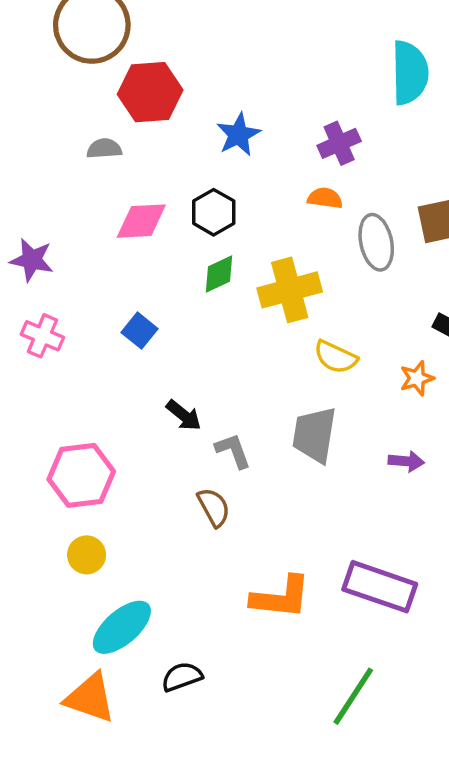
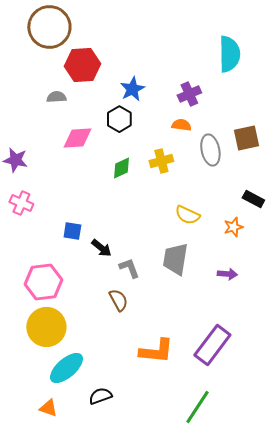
black hexagon: (214, 212) -> (119, 119), moved
yellow cross: (290, 290) -> (161, 161), moved, size x0.7
blue square: (140, 331) -> (72, 231), moved, turned -30
yellow circle: (87, 555) -> (46, 327), size x1.8
purple rectangle: (380, 587) -> (212, 345), turned -72
orange triangle: (90, 698) -> (48, 408), size x0.6

